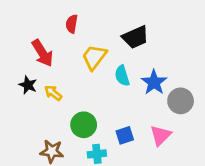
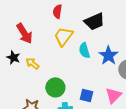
red semicircle: (72, 24) -> (57, 11), moved
blue square: (125, 135) -> (86, 95), turned 32

